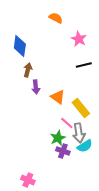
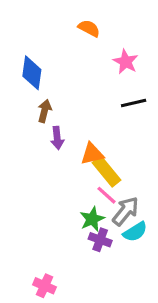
orange triangle: (58, 97) -> (92, 154), turned -49
yellow rectangle: (81, 108) -> (106, 171), moved
gray arrow: (79, 133) -> (126, 211), turned -132

